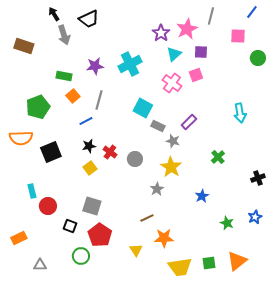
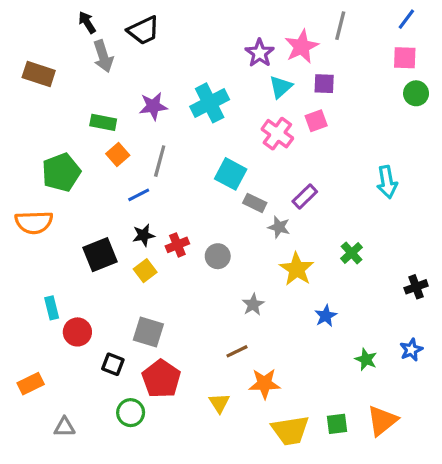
pink square: (238, 36) -> (405, 58), moved
black square: (51, 152) -> (100, 255), moved
red cross: (110, 152) -> (177, 245), turned 32
yellow star: (171, 167) -> (297, 269), moved

